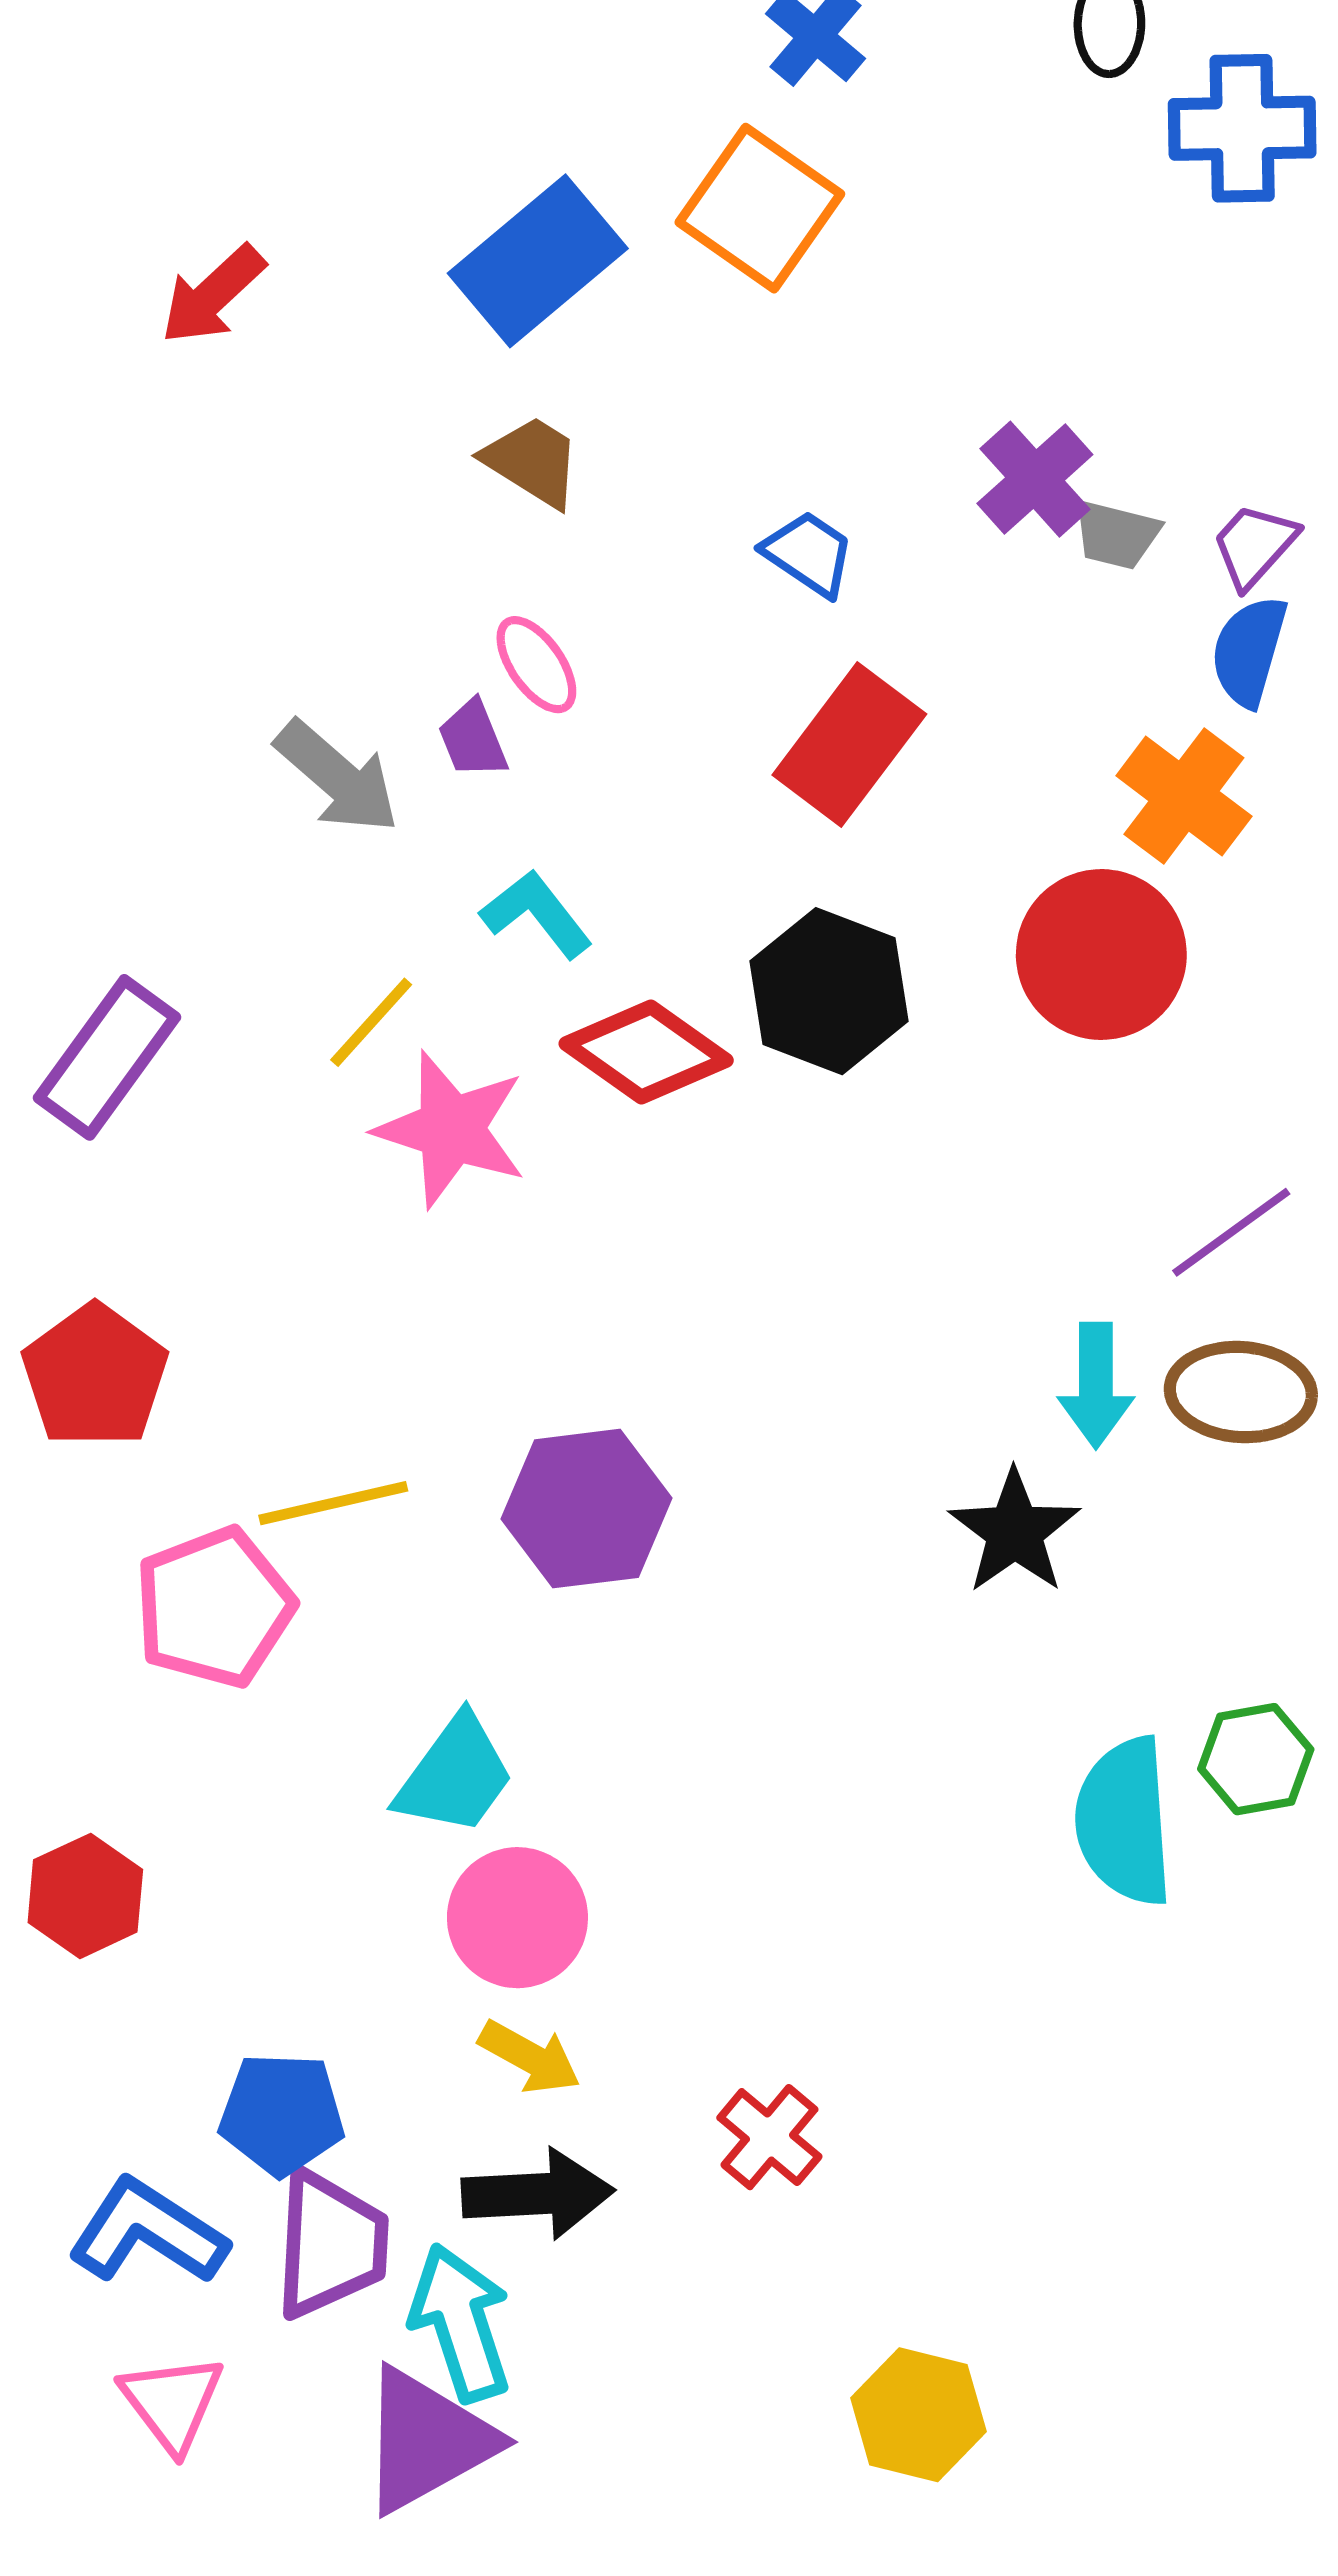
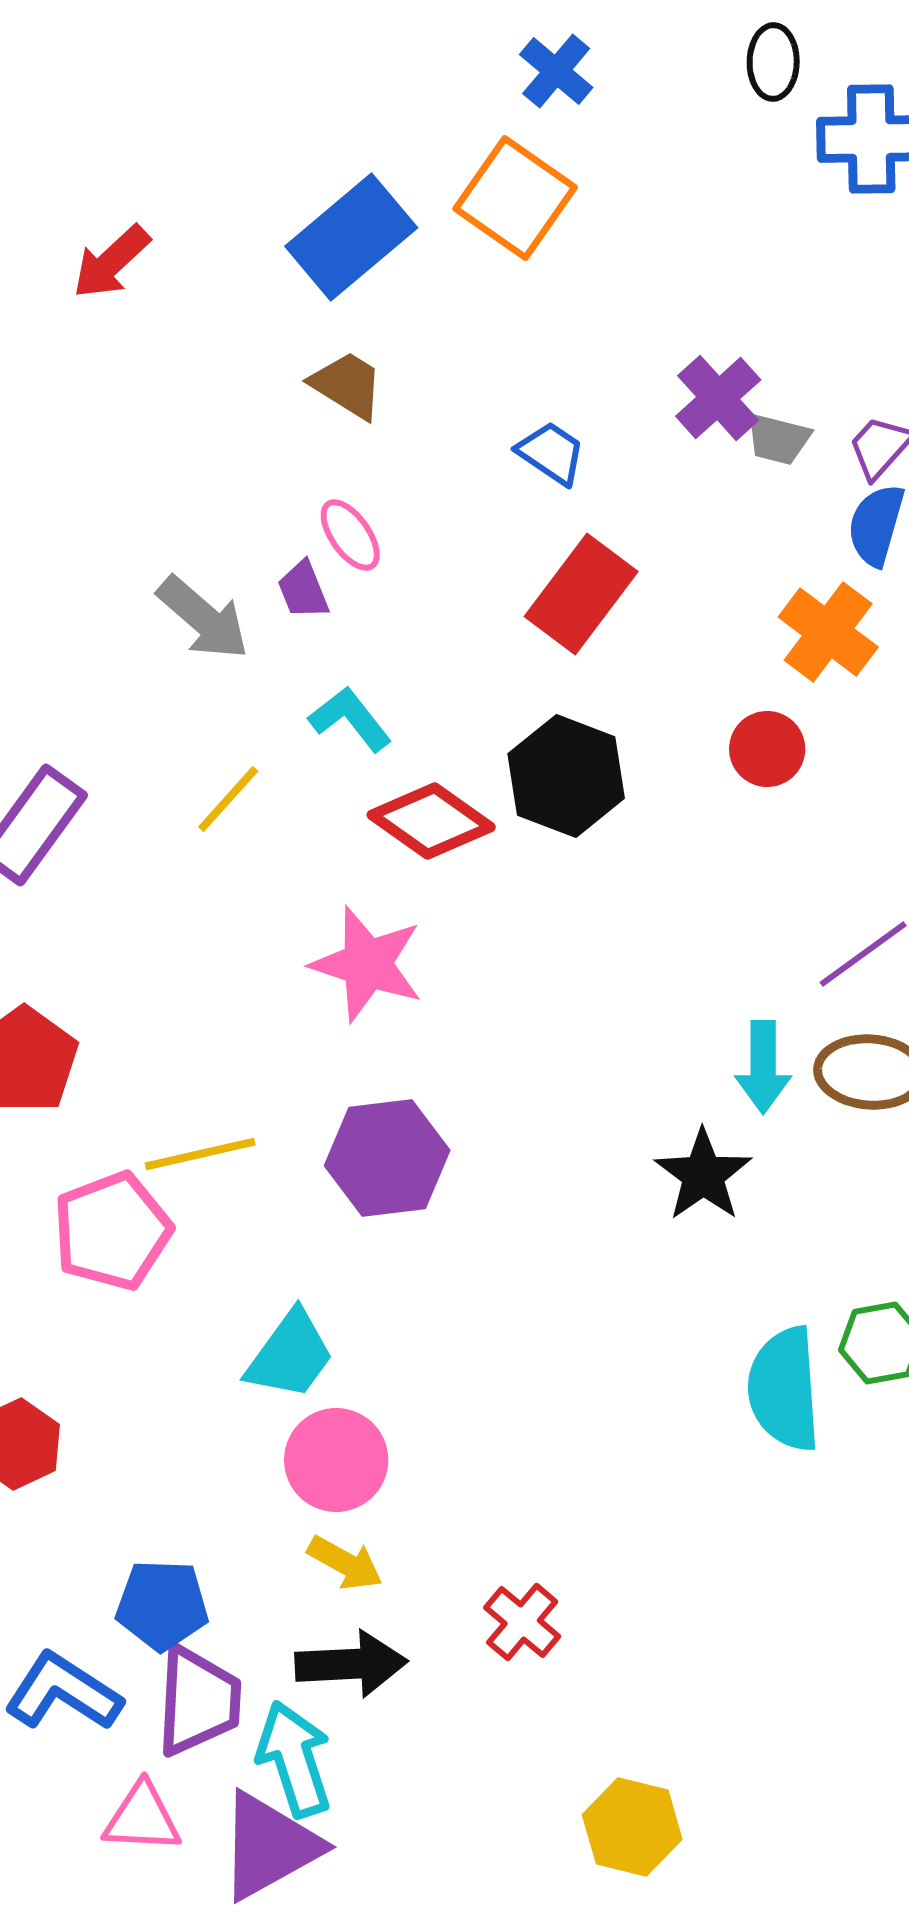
red circle: (1101, 955) -> (767, 749), size x0.6
pink star: (451, 1129) -> (367, 964), moved
pink triangle: (172, 2403) -> (142, 1818), moved, turned -50

